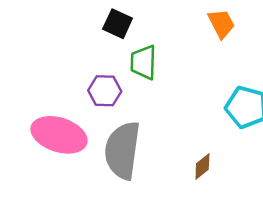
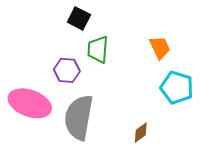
orange trapezoid: (221, 24) -> (160, 48), moved

